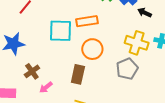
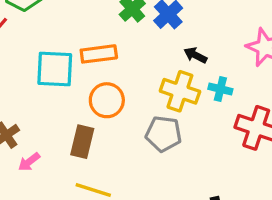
black arrow: (145, 13) -> (195, 55), moved
gray pentagon: (127, 69) -> (163, 134), turned 30

